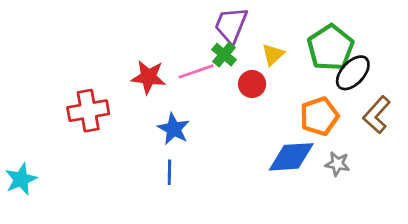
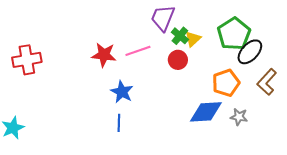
green cross: (224, 55) -> (180, 36), moved
red cross: (88, 111) -> (27, 60), moved

